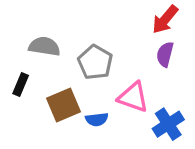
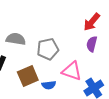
gray pentagon: (95, 62) -> (48, 49), turned 30

